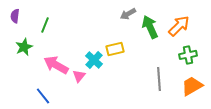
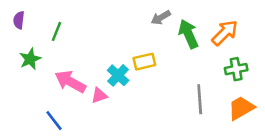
pink triangle: (79, 76) -> (99, 95), turned 32

